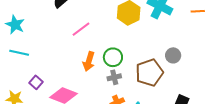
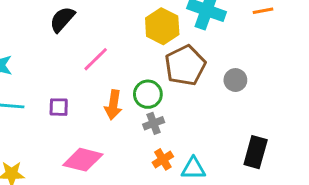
brown pentagon: (149, 73) -> (185, 65), moved
purple square: (36, 82) -> (59, 107), moved, turned -32

